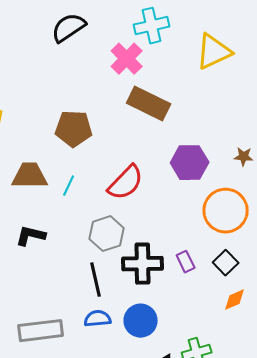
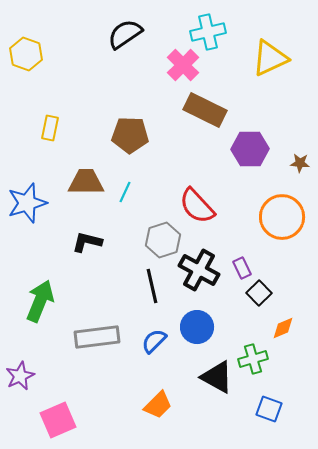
purple hexagon: (190, 163) -> (250, 149), moved
red semicircle: (126, 183) -> (197, 206), moved, turned 93
black square: (226, 263) -> (259, 293), moved
black cross: (143, 264) -> (199, 270), turned 30
orange diamond: (235, 300) -> (283, 328), moved
blue semicircle: (98, 319) -> (154, 341), moved, turned -40

